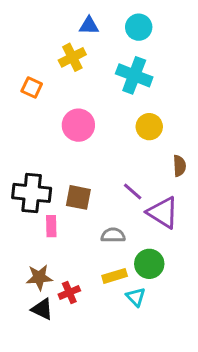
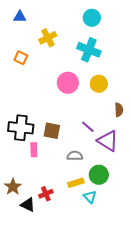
blue triangle: (89, 26) -> (20, 17), moved
pink circle: (78, 125) -> (68, 83), moved
brown star: (39, 277) -> (13, 187), moved, turned -30

